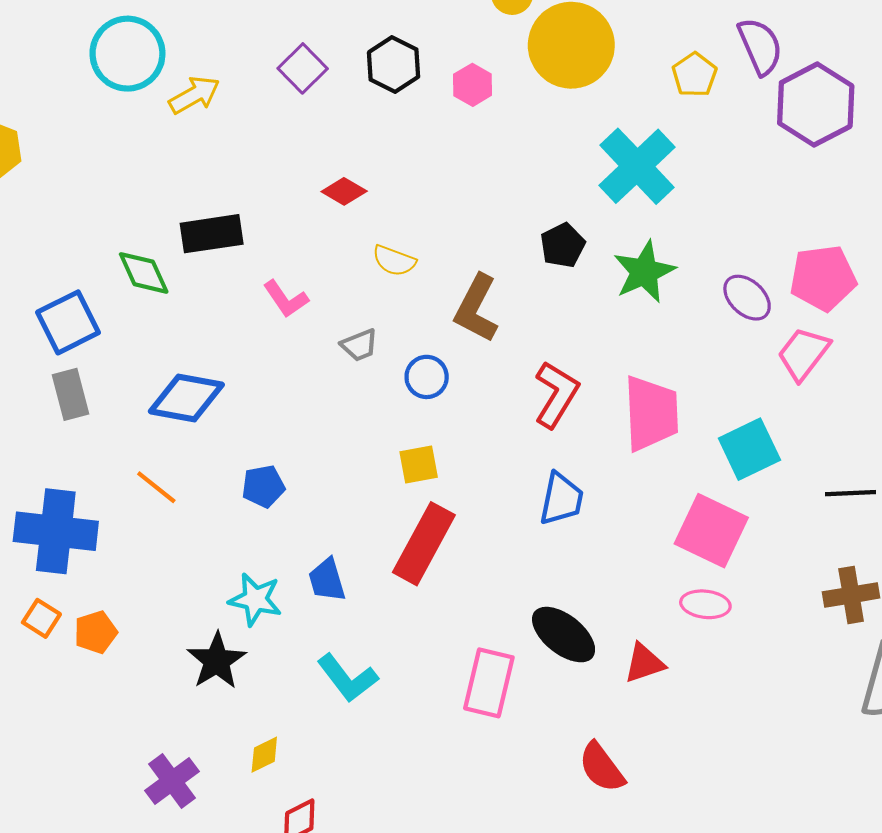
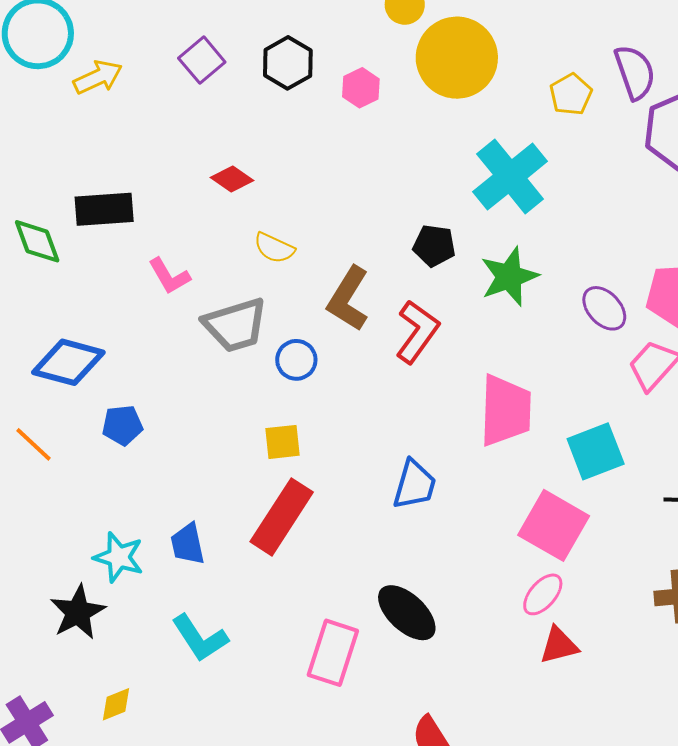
black pentagon: (563, 245) -> (434, 246), turned 30
gray trapezoid: (359, 345) -> (235, 325), size x1.8
red L-shape: (556, 394) -> (417, 332), moved
blue pentagon: (263, 486) -> (122, 425), moved
pink ellipse: (705, 604) -> (543, 594), turned -60
red triangle: (644, 663) -> (559, 645), moved

